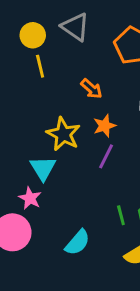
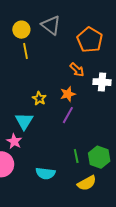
orange arrow: (92, 89) -> (77, 70), moved
yellow star: (63, 134) -> (39, 98), size x0.6
cyan semicircle: (78, 242) -> (45, 173), turned 54

